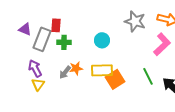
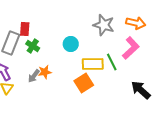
green cross: (64, 42) -> (33, 46), turned 32
yellow rectangle: (102, 70) -> (93, 64), moved
green line: (148, 76) -> (112, 62), moved

